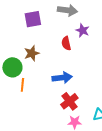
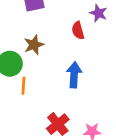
blue arrow: (62, 78) -> (74, 75), turned -78
red cross: (69, 101) -> (58, 124), moved

